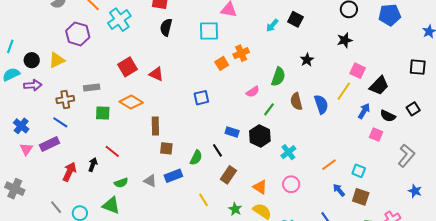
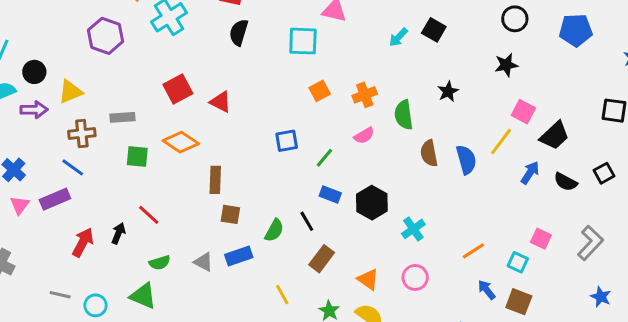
orange cross: (241, 53) -> (365, 95), moved
yellow triangle: (57, 60) -> (70, 92), moved
green semicircle: (278, 77) -> (404, 115), turned 150
green line: (269, 109) -> (324, 158), moved
pink square: (376, 134) -> (541, 239), moved
gray line: (56, 207) -> (60, 295), turned -40

